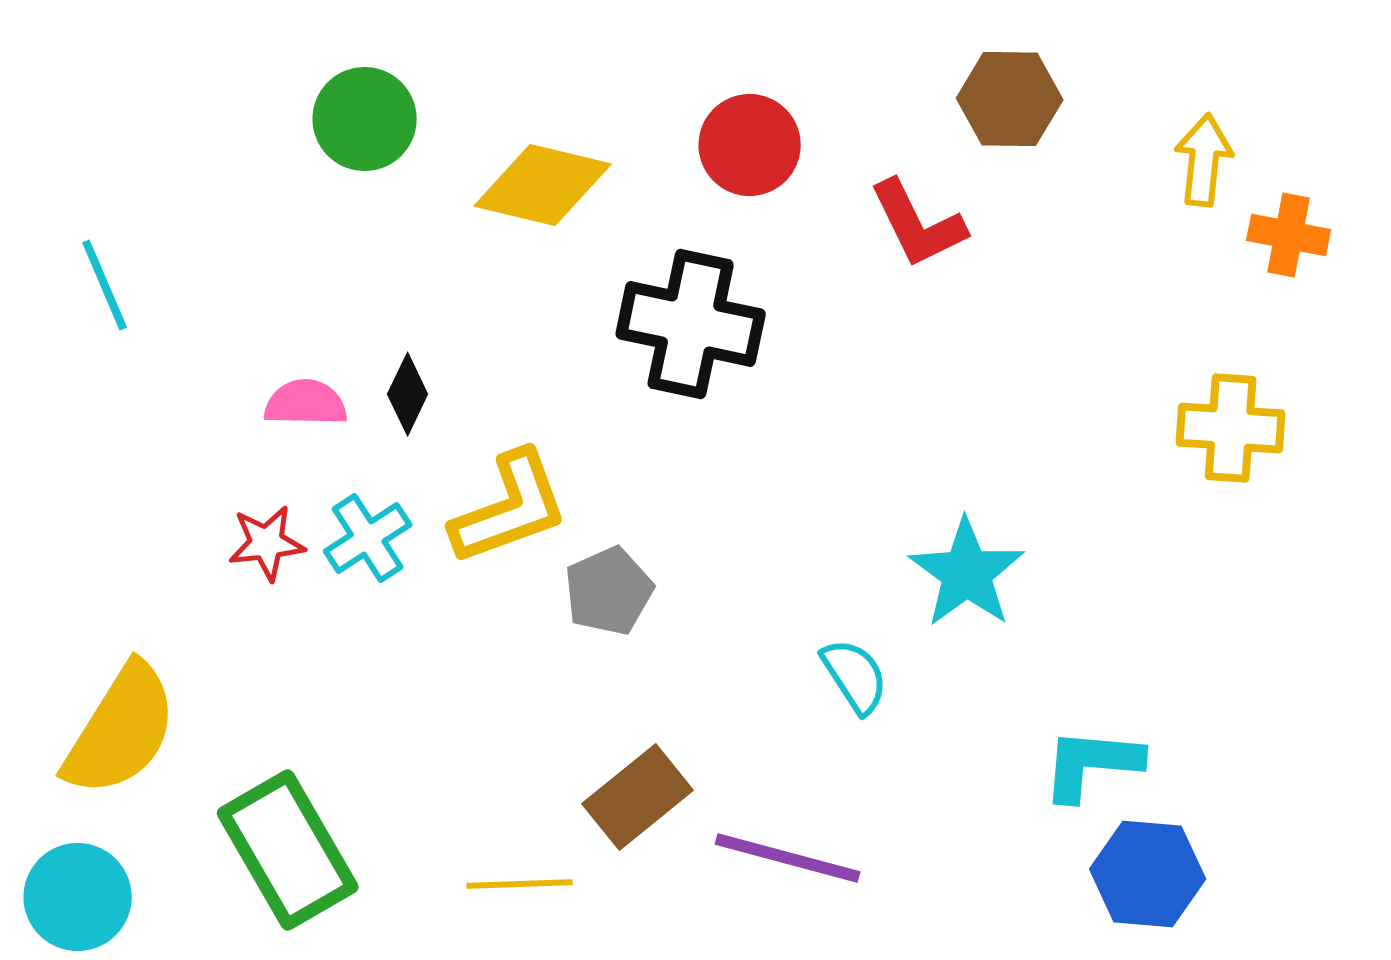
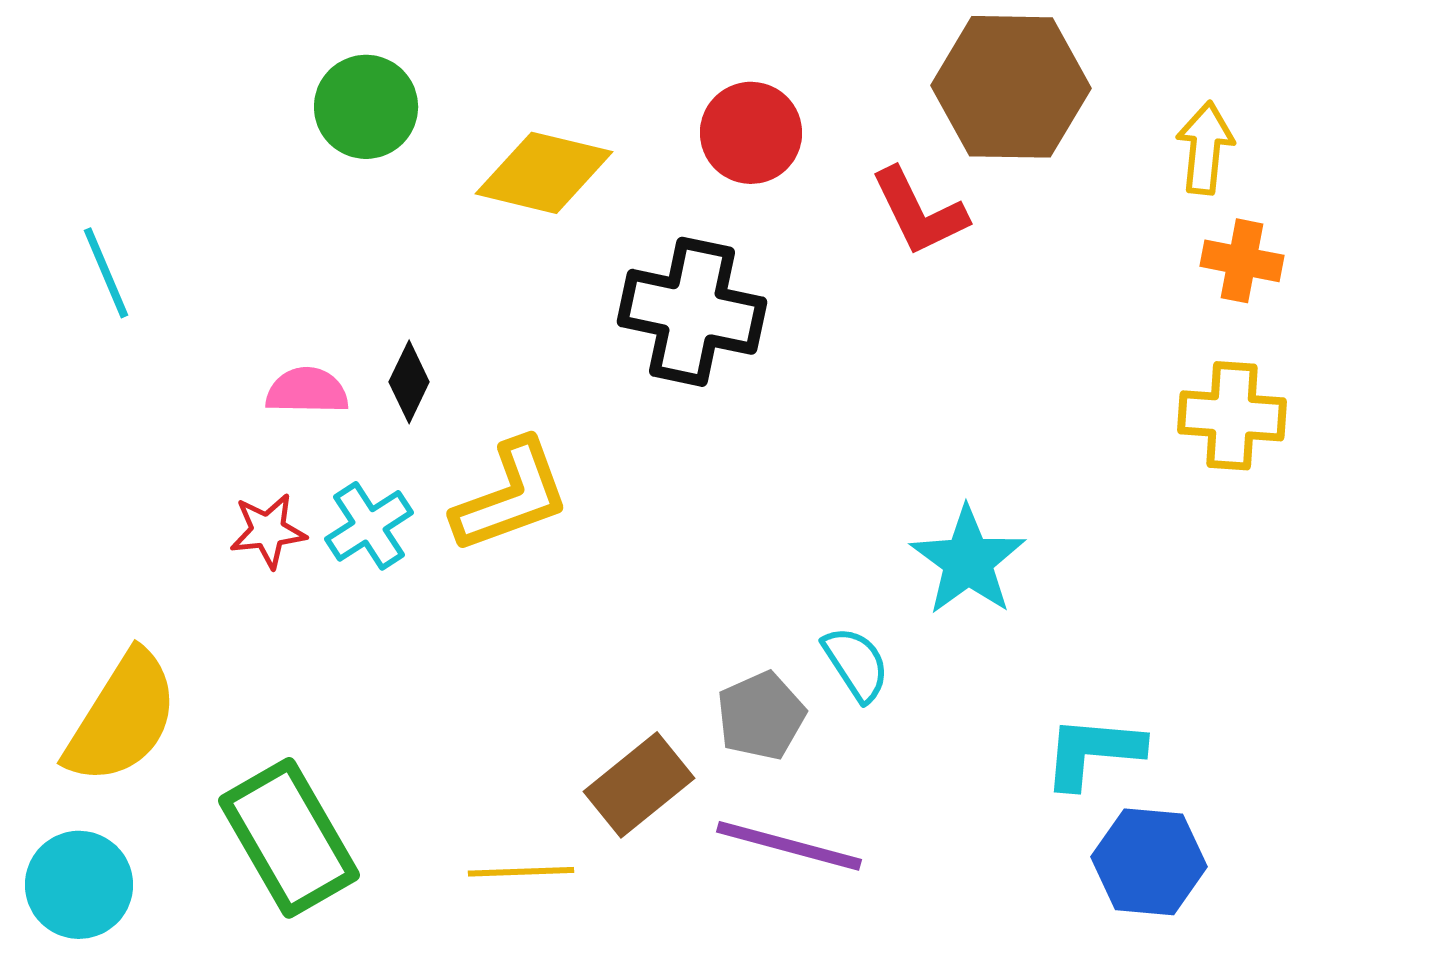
brown hexagon: (1010, 99) -> (1011, 87), size x1.5
orange cross: (1289, 235) -> (1242, 261), moved
gray pentagon: (609, 591) -> (761, 716), moved

